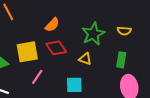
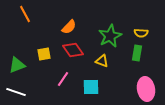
yellow square: (27, 52) -> (44, 54), size x0.6
green rectangle: (121, 60) -> (137, 53), moved
pink line: (37, 77) -> (63, 79), moved

